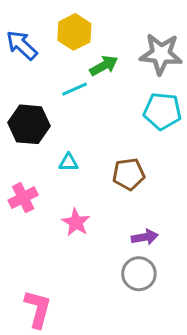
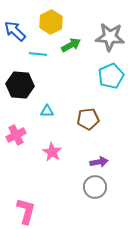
cyan line: (74, 89) -> (38, 54), moved, turned 30
cyan pentagon: (162, 111) -> (111, 76), turned -30

